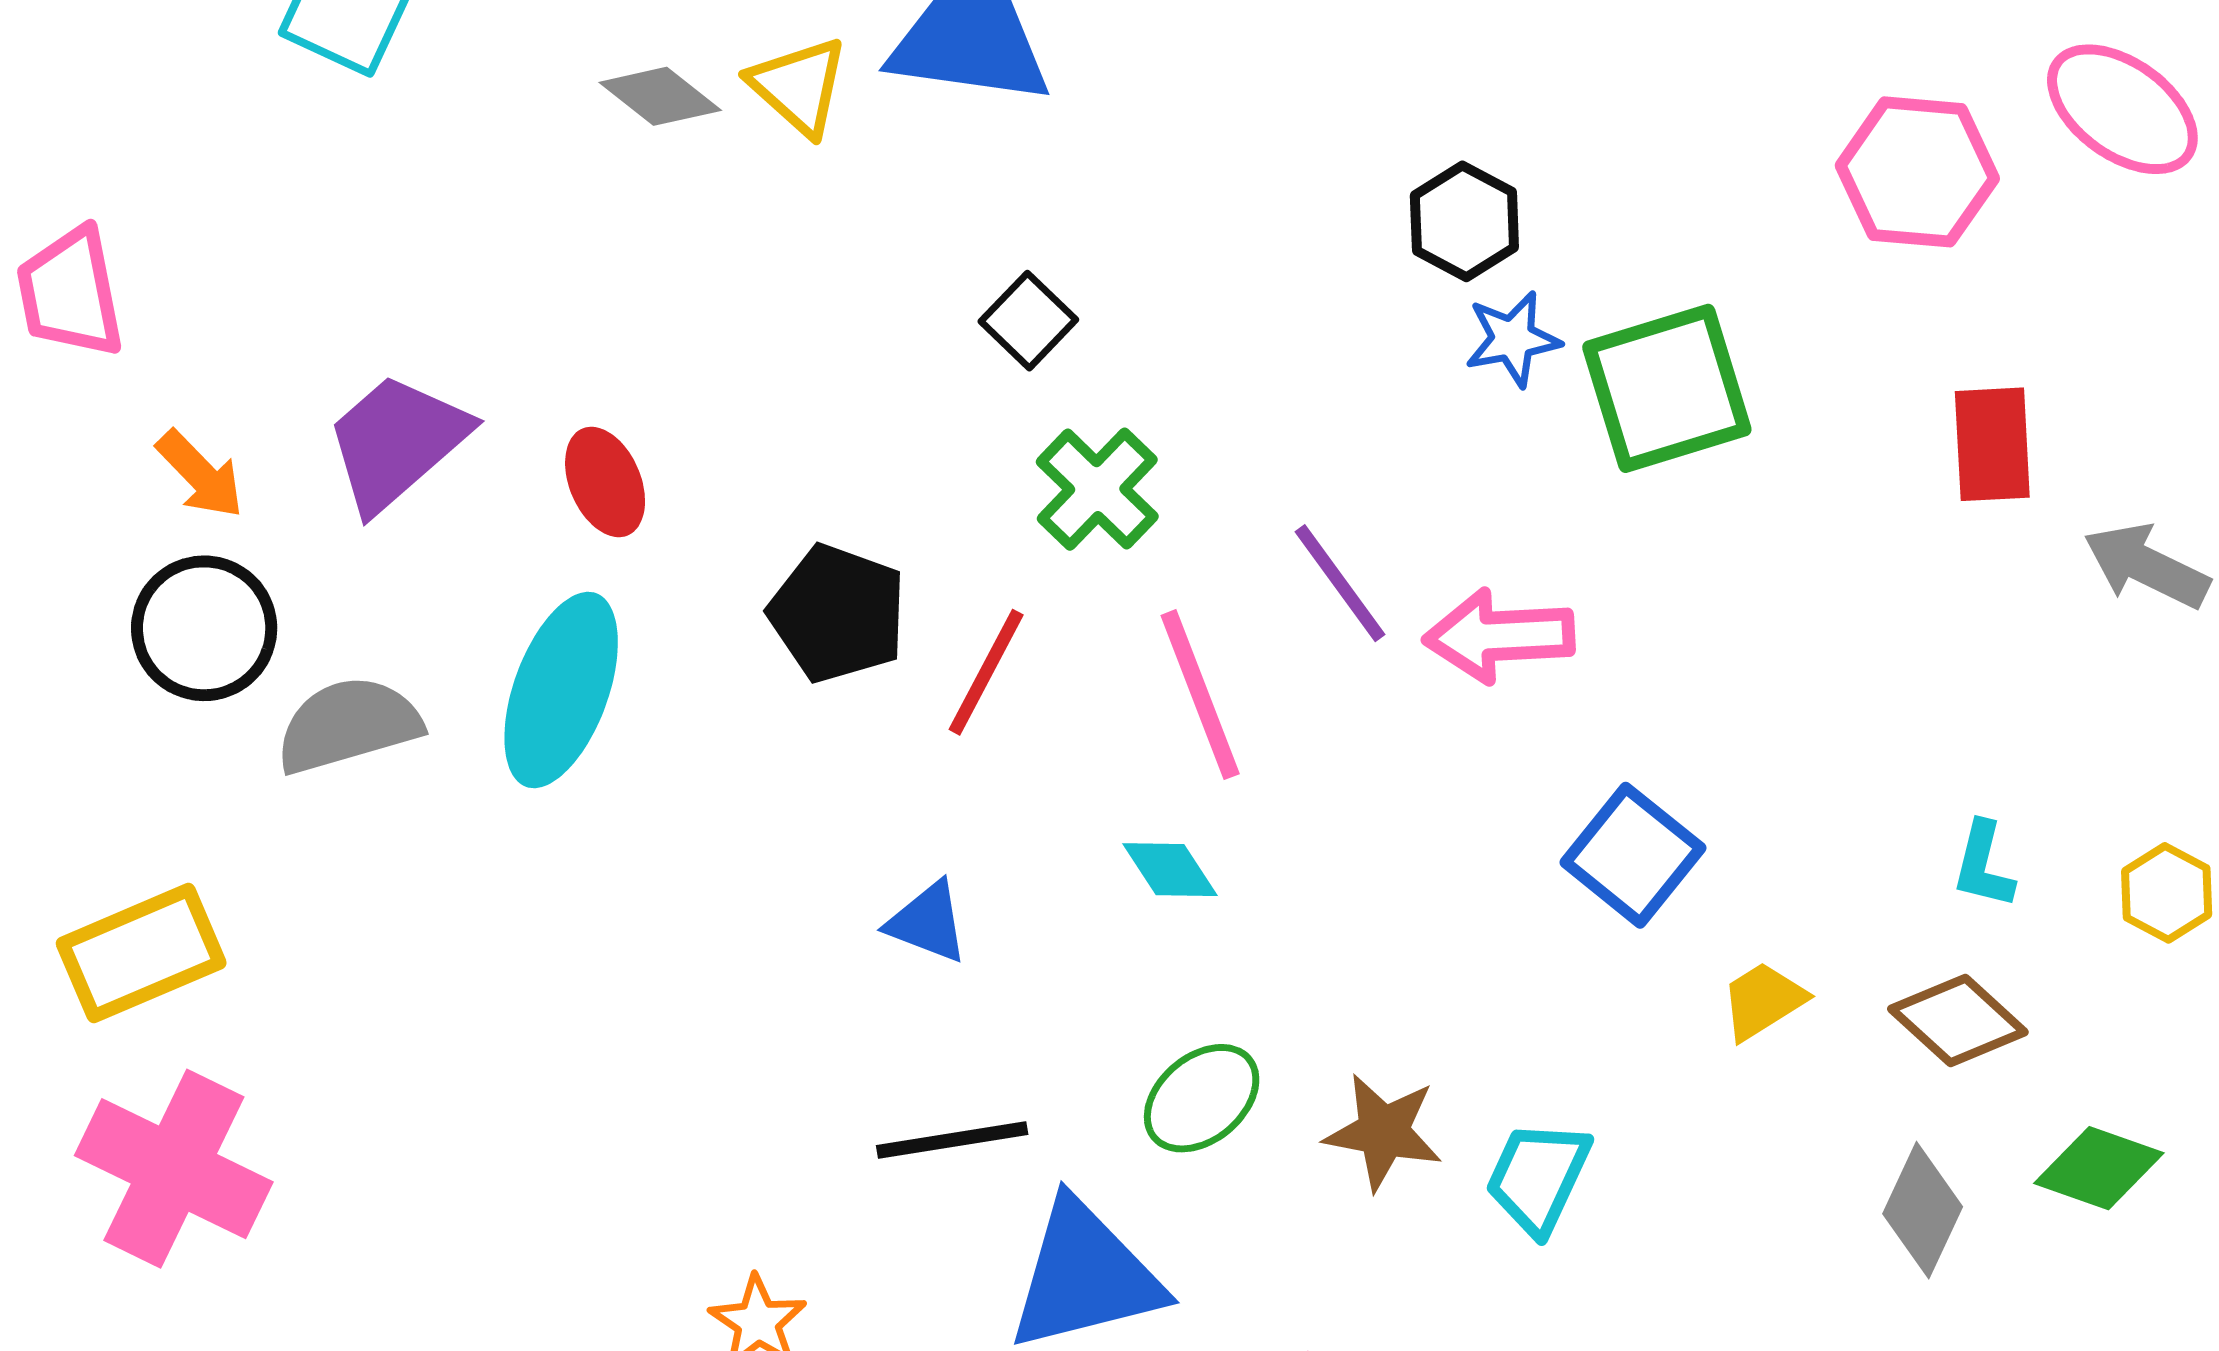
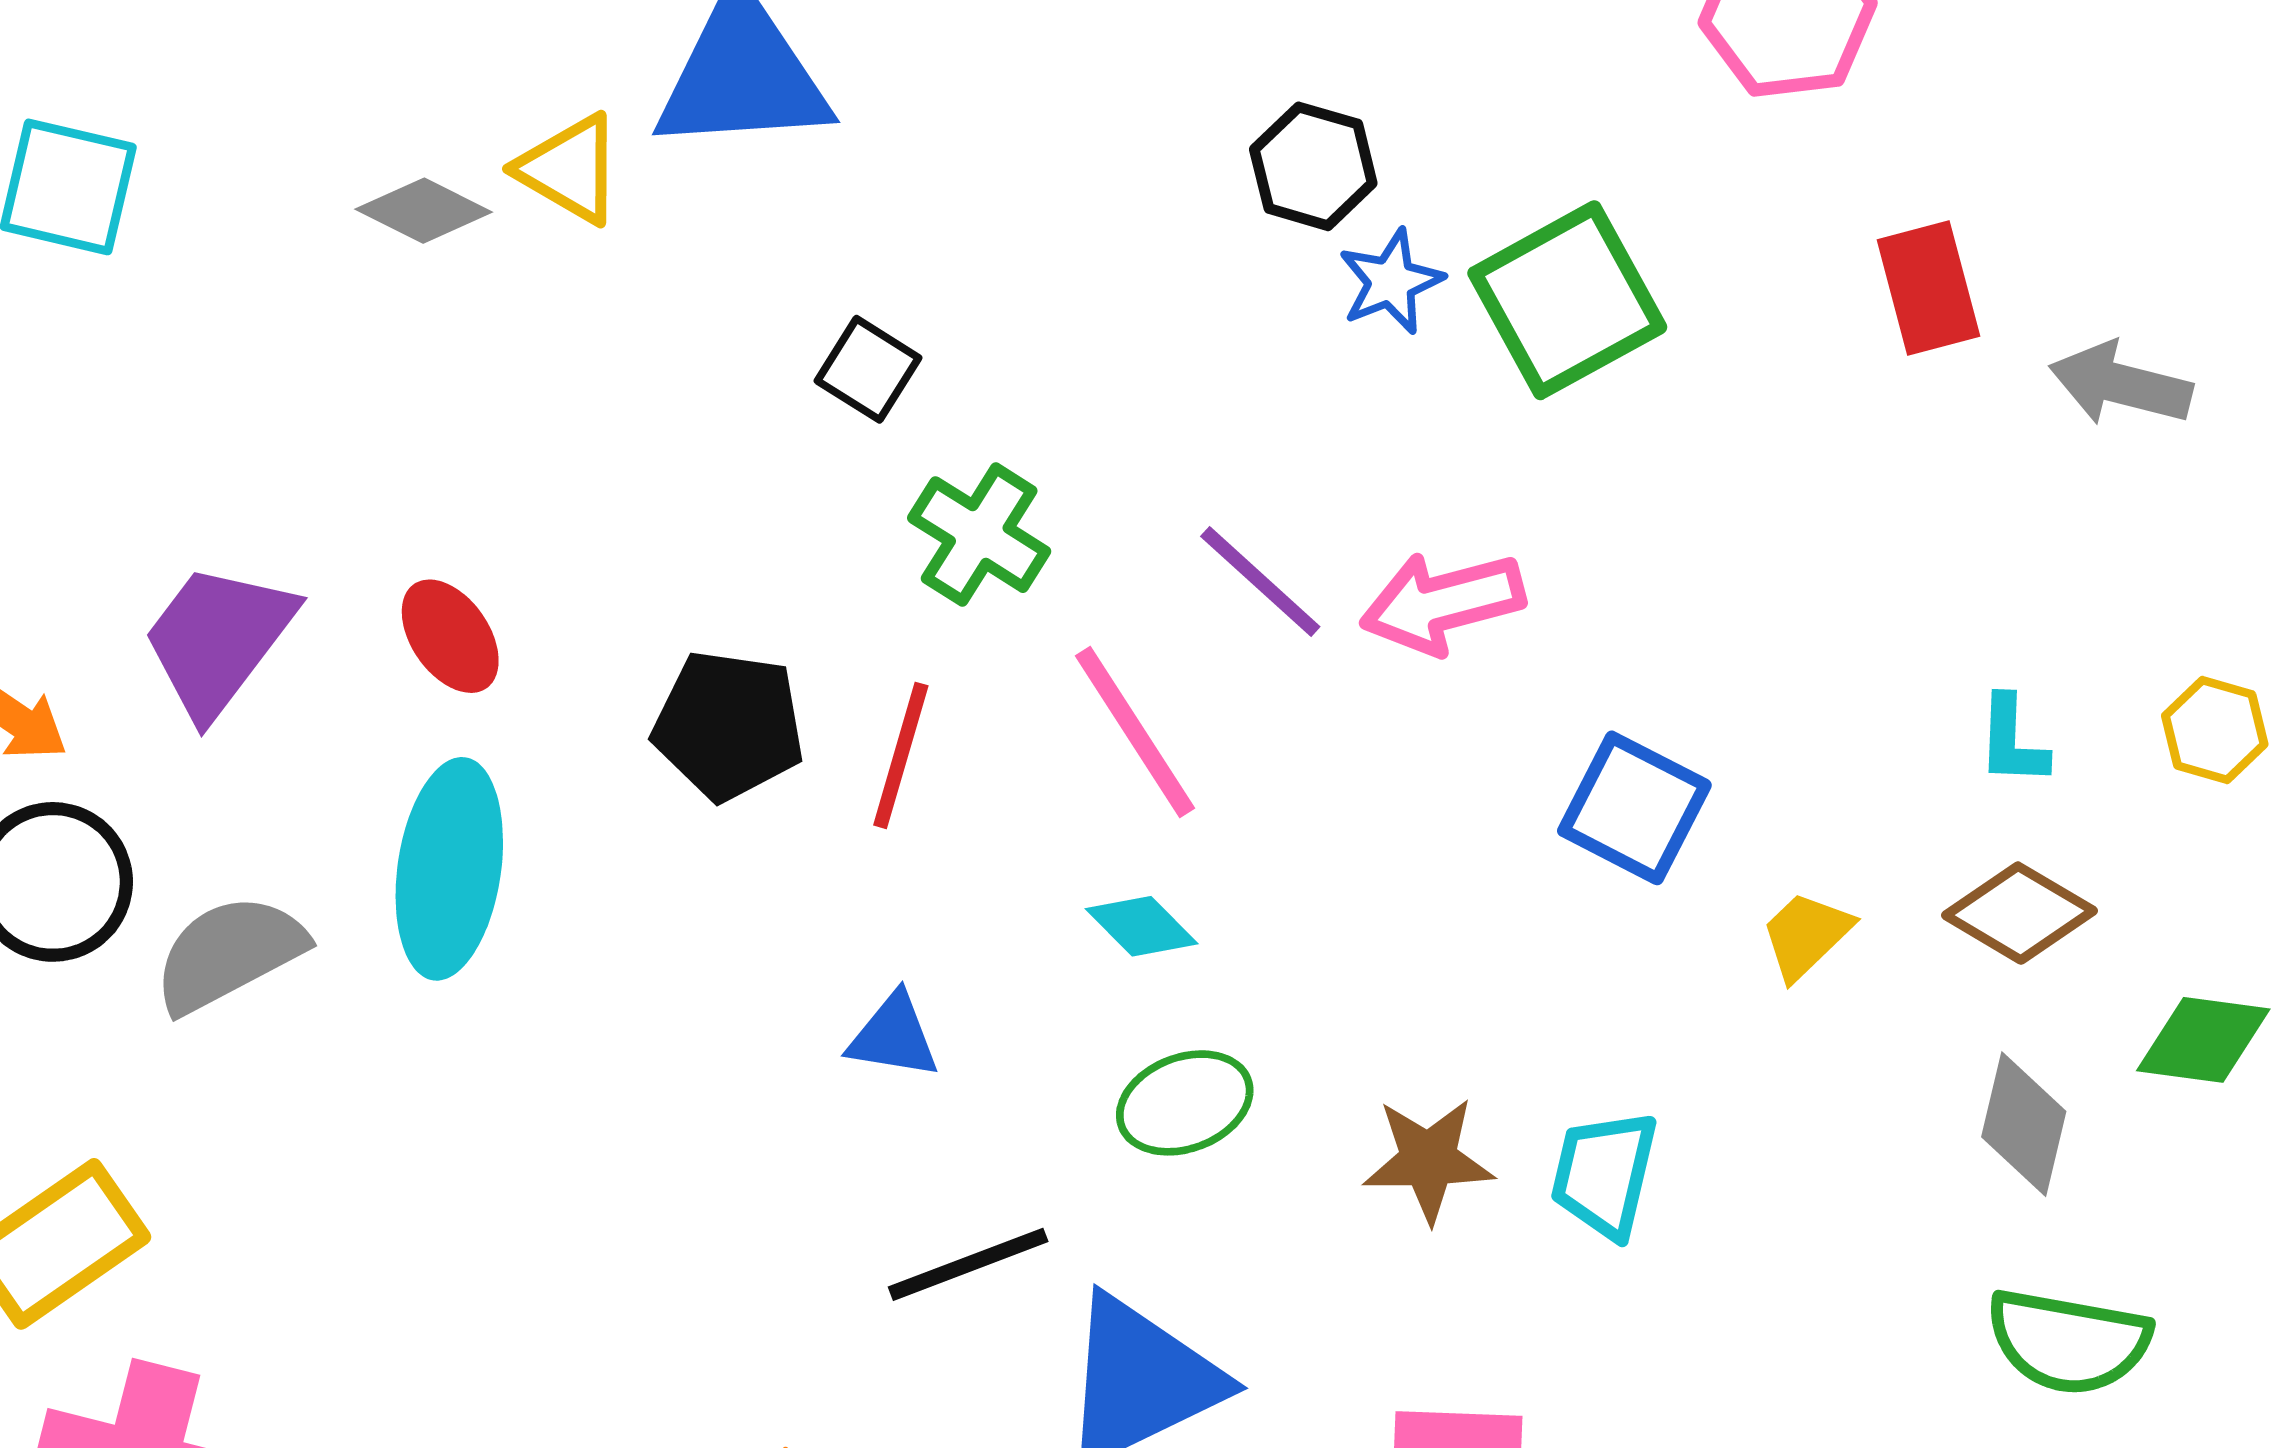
green ellipse: (1202, 1098) -> (1185, 1103), moved, turned 31

